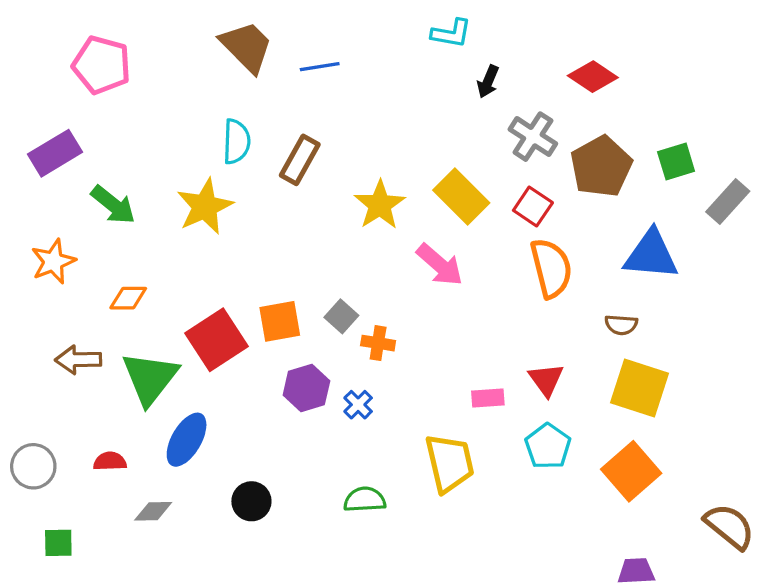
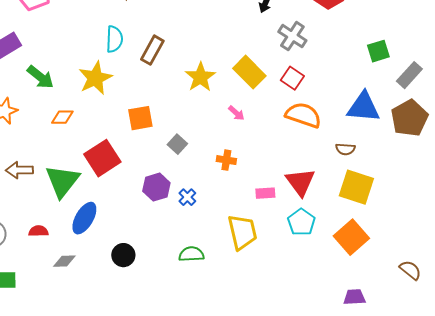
brown pentagon: (601, 167) -> (409, 118), moved
pink arrow: (440, 265) -> (236, 113), size x0.6
orange semicircle: (551, 268) -> (303, 115), turned -57
orange diamond: (128, 298) -> (62, 117), moved
orange square: (280, 321) -> (140, 118), moved
orange cross: (378, 343) -> (226, 160), moved
red triangle: (546, 380) -> (300, 182), size x1.4
brown semicircle: (729, 526) -> (410, 270), size x0.7

